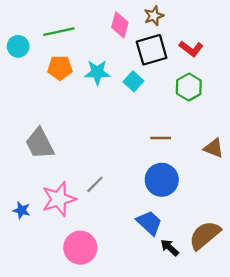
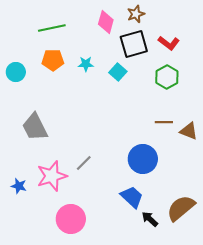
cyan circle: (18, 46) -> (16, 72), moved
cyan star: (97, 72) -> (86, 64), size x0.7
brown line: (161, 138) -> (164, 122), moved

